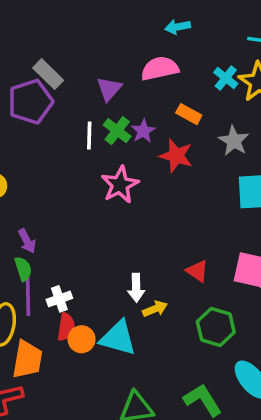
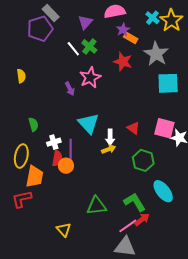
purple star: (143, 131) -> (123, 30), moved
white line: (89, 136) -> (73, 49), turned -42
gray star: (234, 141) -> (156, 54), size x1.4
purple arrow: (27, 241) -> (70, 89), moved
white arrow: (136, 288) -> (110, 137), moved
purple line: (28, 297) -> (71, 150), moved
cyan triangle: (118, 338) -> (89, 123), moved, turned 30

